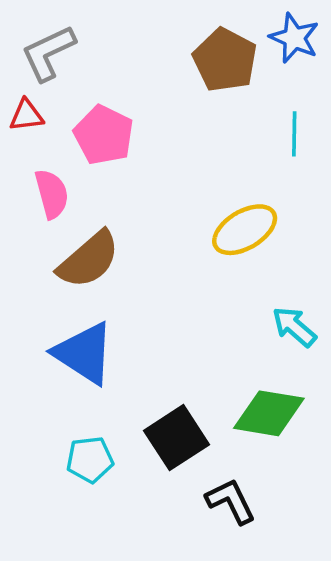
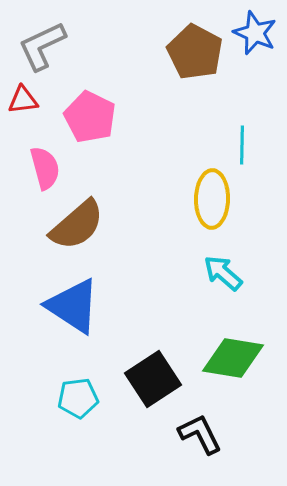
cyan line: (294, 134) -> (242, 145), moved
yellow ellipse: (245, 230) -> (212, 199), turned -58
cyan arrow: (294, 327) -> (223, 273), moved

